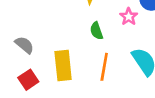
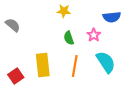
pink star: (129, 17) -> (94, 35), moved
gray semicircle: (24, 45) -> (13, 25), moved

